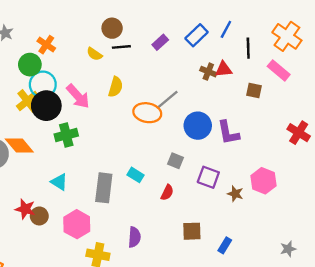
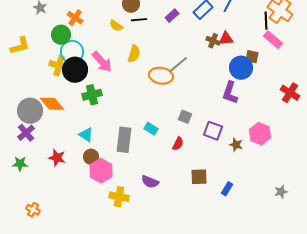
black line: (248, 48) -> (266, 21), moved
yellow cross: (28, 101) -> (59, 66), turned -36
blue circle: (198, 126) -> (241, 68), moved
purple L-shape: (228, 133) -> (230, 93), turned 30
brown circle: (39, 216) -> (91, 157), moved
purple semicircle: (134, 237) -> (150, 182), turned 108

